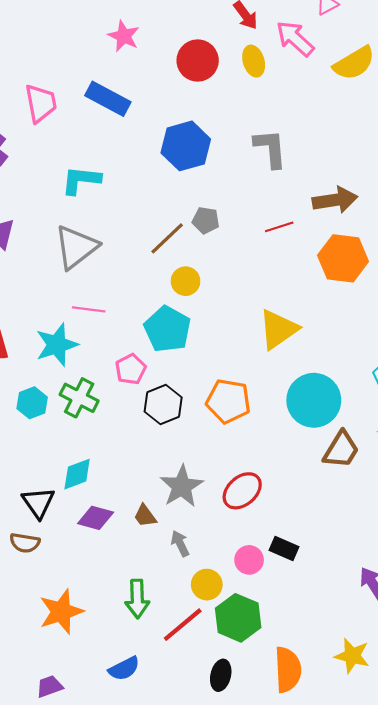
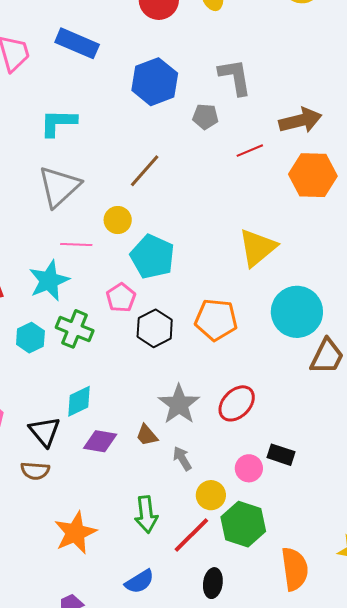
gray pentagon: (206, 220) -> (205, 117), moved
yellow circle: (186, 281) -> (118, 220), moved
black ellipse: (221, 675) -> (213, 583), moved

